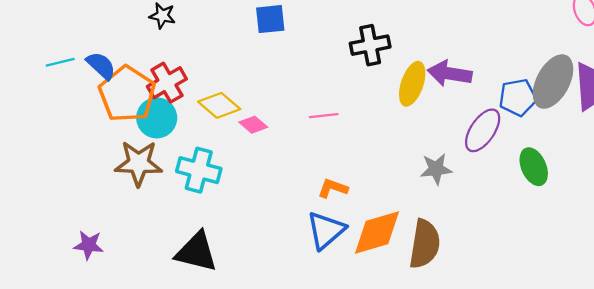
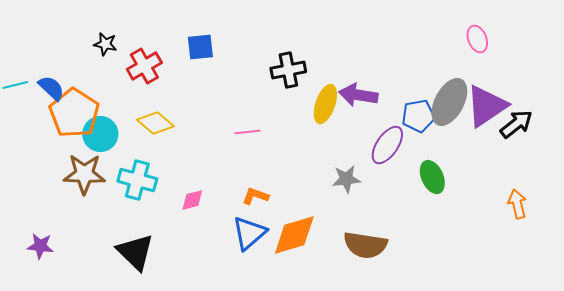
red cross: (167, 83) -> (144, 66), moved
pink diamond: (253, 125) -> (192, 200), moved, turned -55
brown semicircle: (425, 244) -> (365, 245), moved, turned 90
black triangle: (196, 252) -> (135, 252), turned 30

